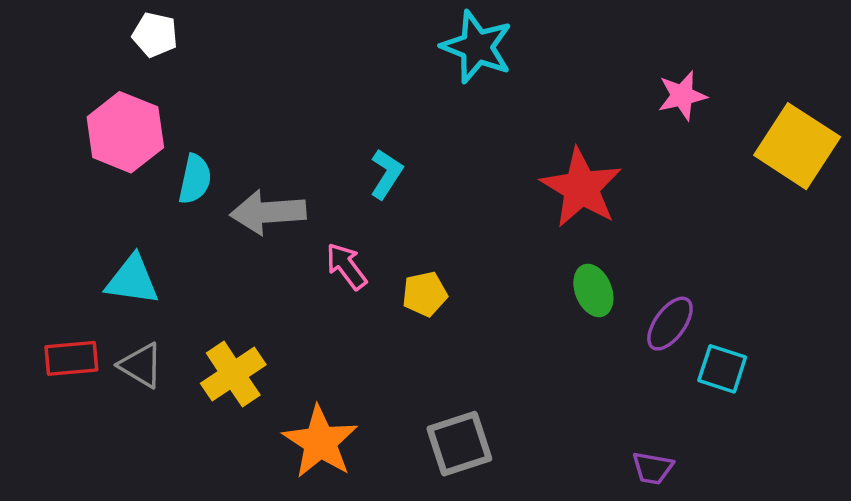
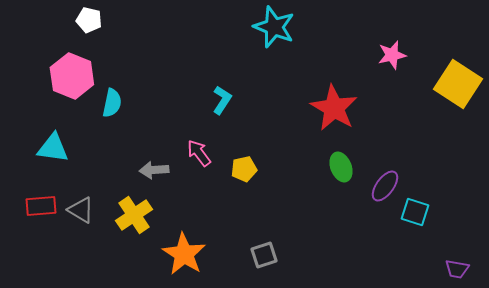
gray arrow: (268, 212) -> (154, 170), moved, size x0.7
cyan triangle: (132, 280) -> (53, 148), moved
gray square: (459, 444) -> (264, 255), size x0.7
purple trapezoid: (653, 468) -> (457, 269), moved

